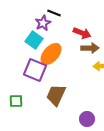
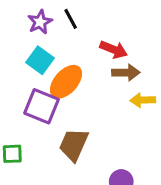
black line: (54, 13) -> (71, 19), turned 40
purple star: (43, 23) -> (40, 22), moved

